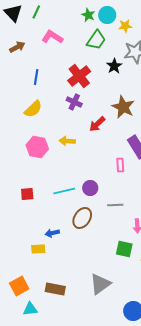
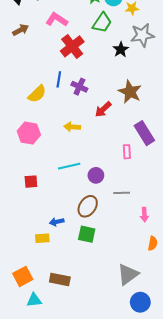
red cross: (79, 76) -> (72, 46), moved
blue line: (36, 77) -> (59, 79), moved
pink hexagon: (37, 147) -> (29, 133), moved
cyan line: (64, 191) -> (69, 166), moved
green square: (124, 249) -> (87, 234), moved
gray triangle: (100, 284) -> (128, 274), moved

